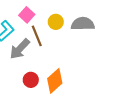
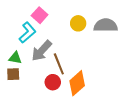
pink square: (27, 15) -> (40, 15), moved
brown line: (37, 36) -> (59, 64), moved

